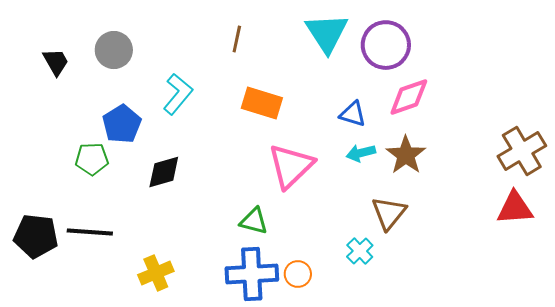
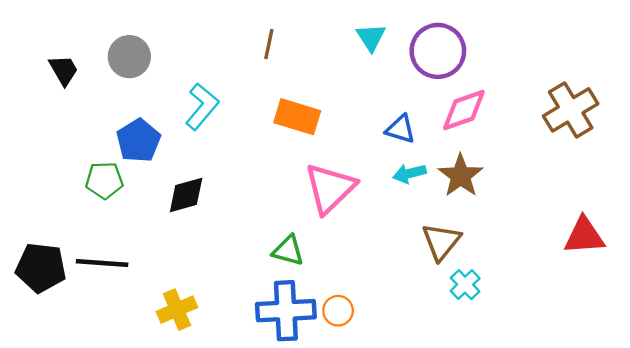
cyan triangle: (327, 33) -> (371, 37), size x0.6
brown cross: (522, 151) -> (571, 110), moved
cyan cross: (360, 251) -> (465, 285), moved

